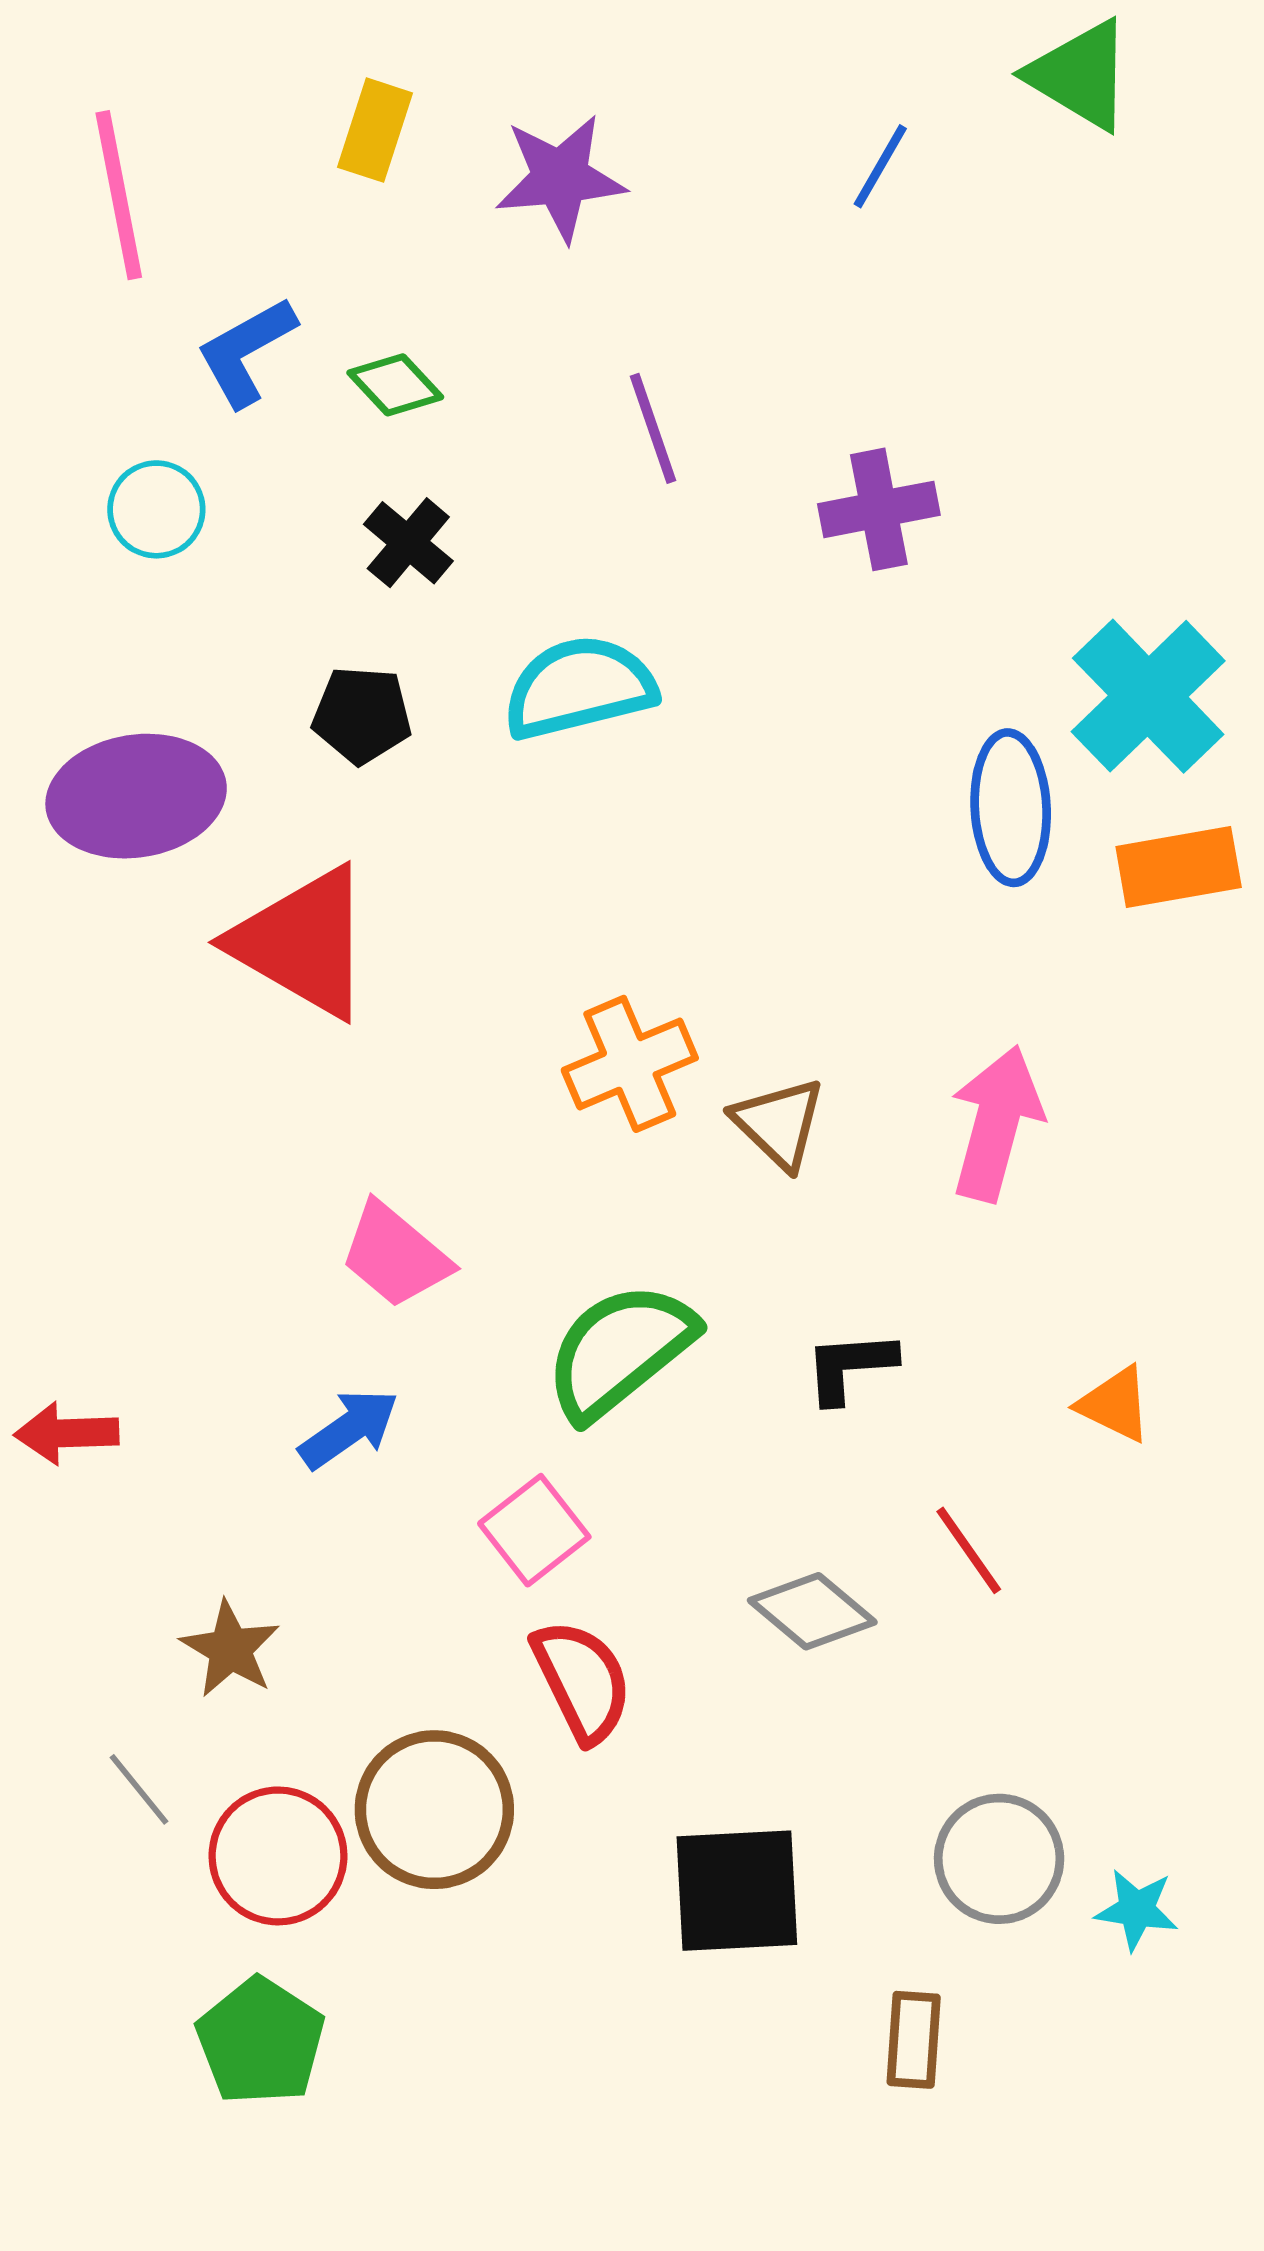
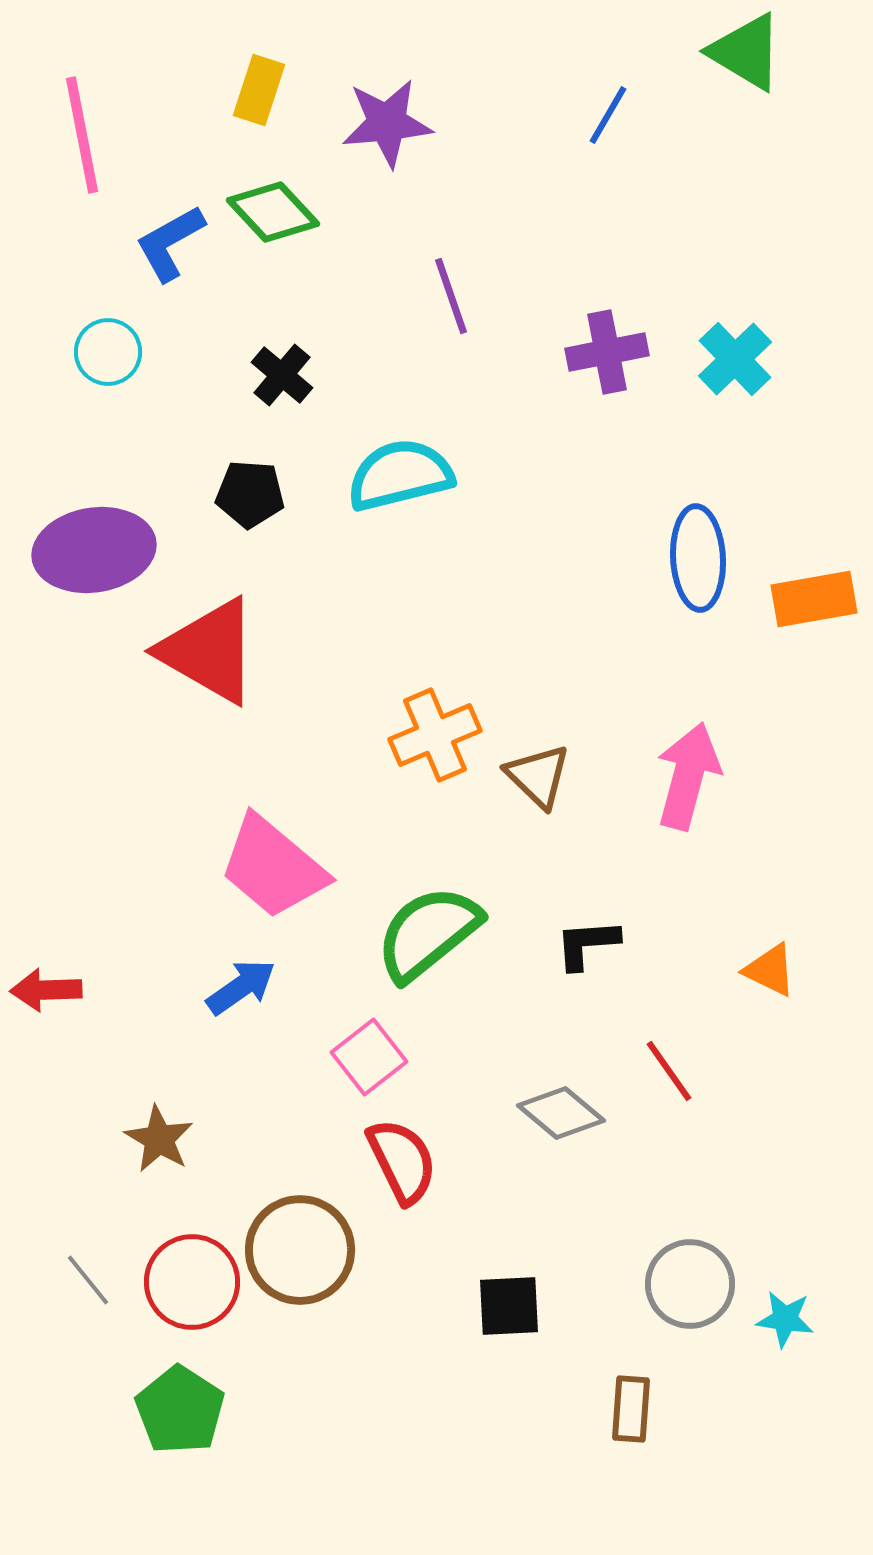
green diamond: (395, 385) -> (273, 212), moved, size x1.4
cyan cross: (1148, 696) -> (735, 359), moved, size x0.7
pink trapezoid: (395, 1255) -> (273, 867), size x1.4
gray line: (139, 1789) -> (88, 1280), moved
black square: (737, 1891) -> (509, 1306), size x0.7

